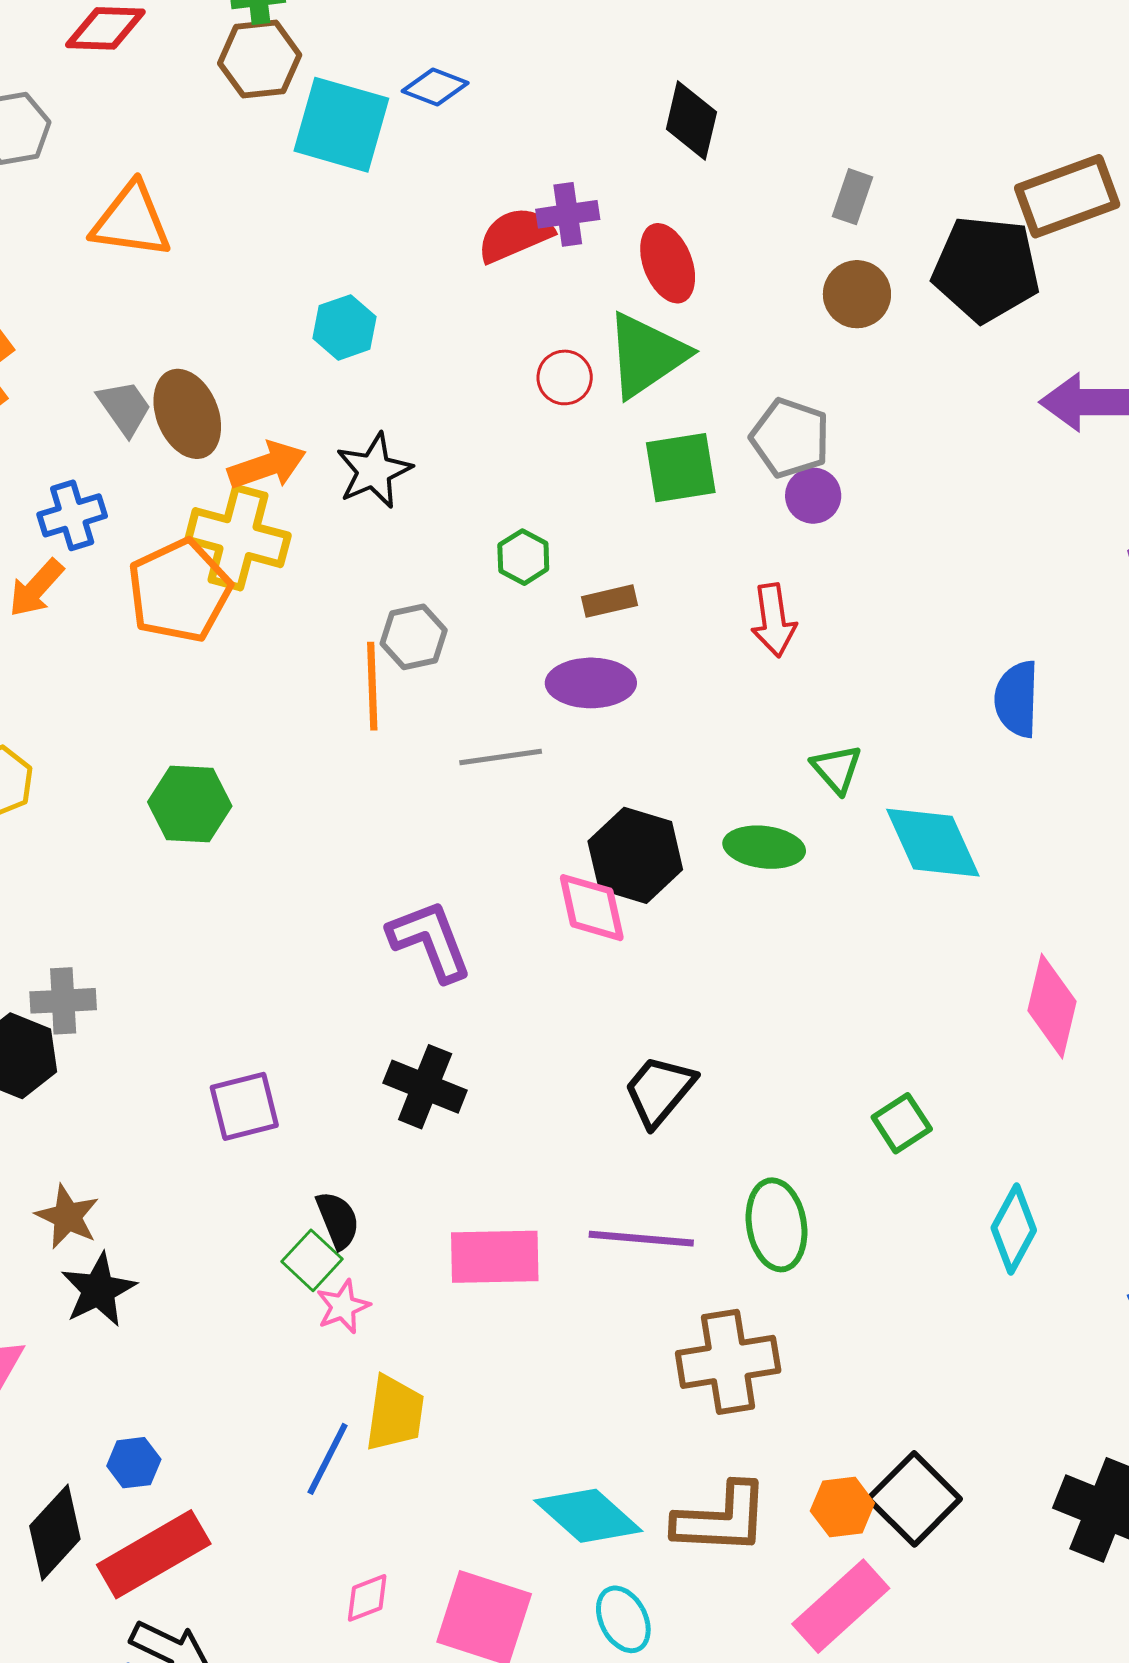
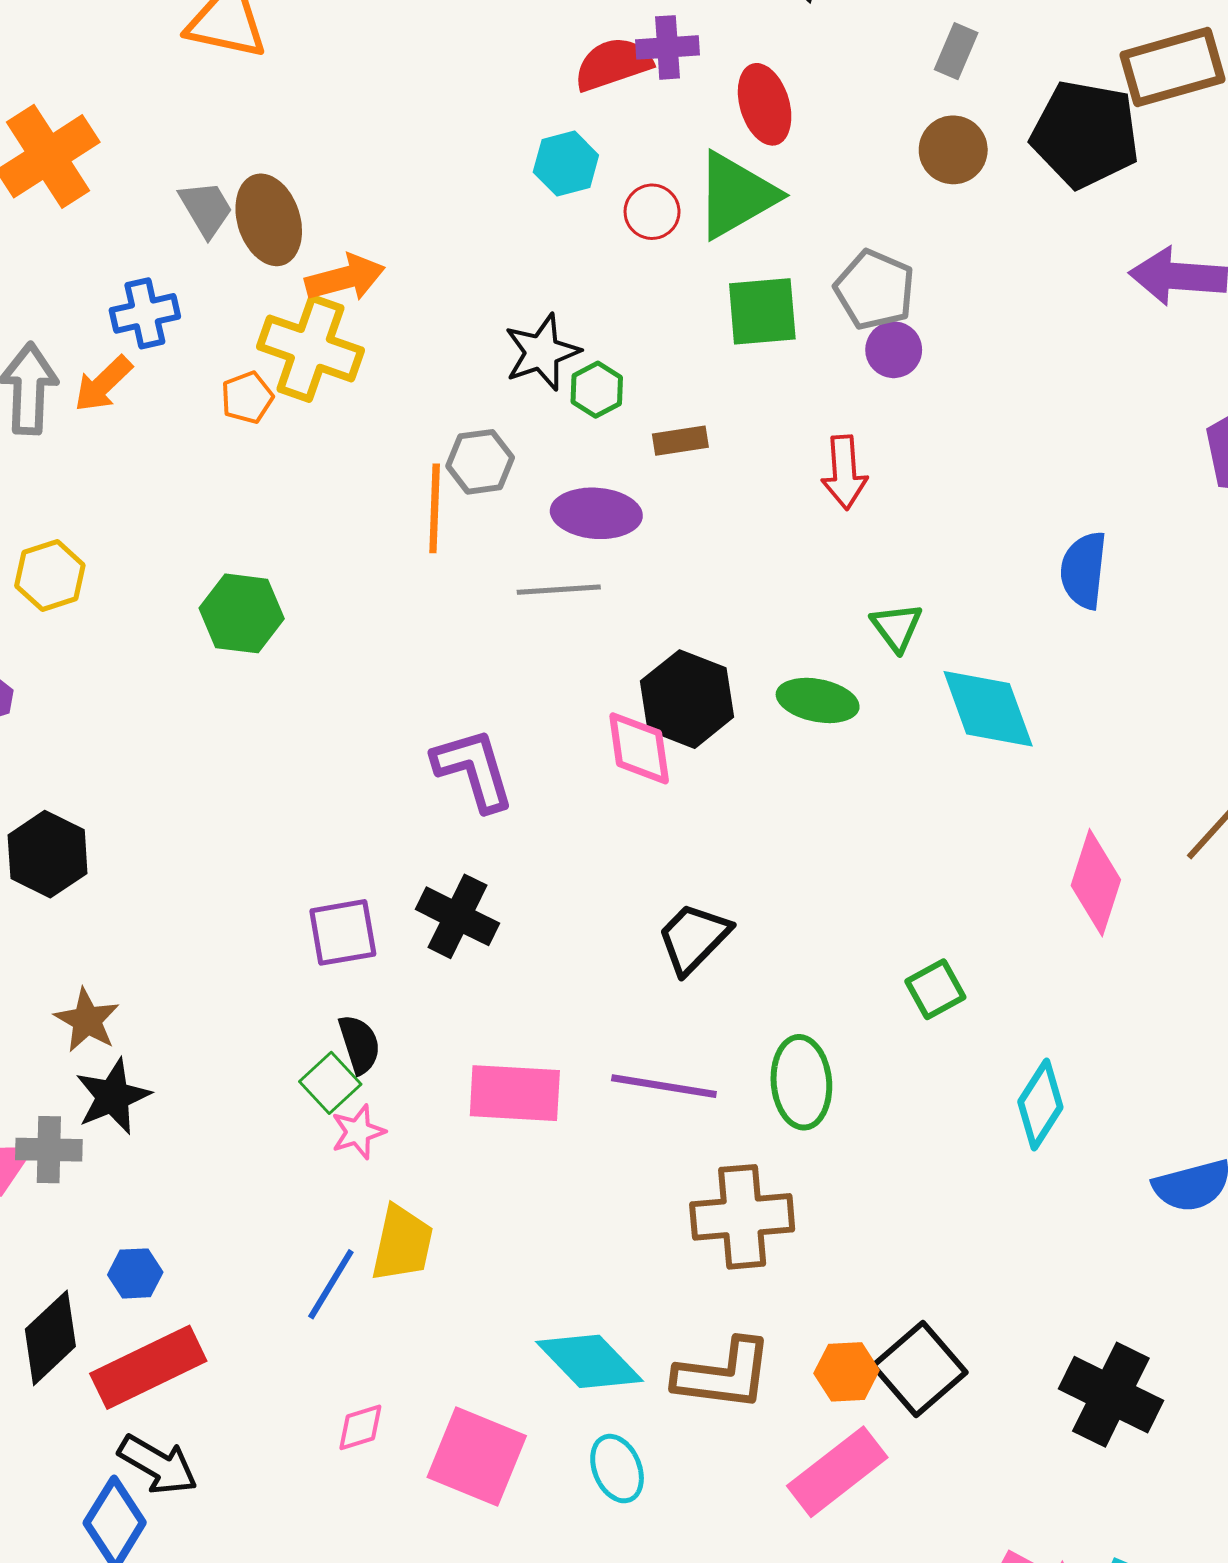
cyan hexagon: (345, 327) -> (566, 164), moved
black star: (374, 471) -> (542, 352), moved
orange pentagon: (179, 591) -> (247, 398), size x0.5
purple ellipse: (591, 683) -> (596, 513), moved
gray cross: (63, 1001) -> (49, 1150), moved
purple square: (244, 1106) -> (343, 932), moved

